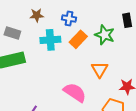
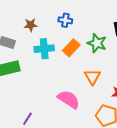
blue cross: (69, 18) -> (65, 20), moved

